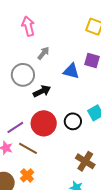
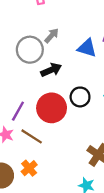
gray arrow: (43, 53) -> (52, 36), moved
black circle: (73, 121) -> (80, 97), moved
purple line: (15, 127) -> (18, 111), turned -30

